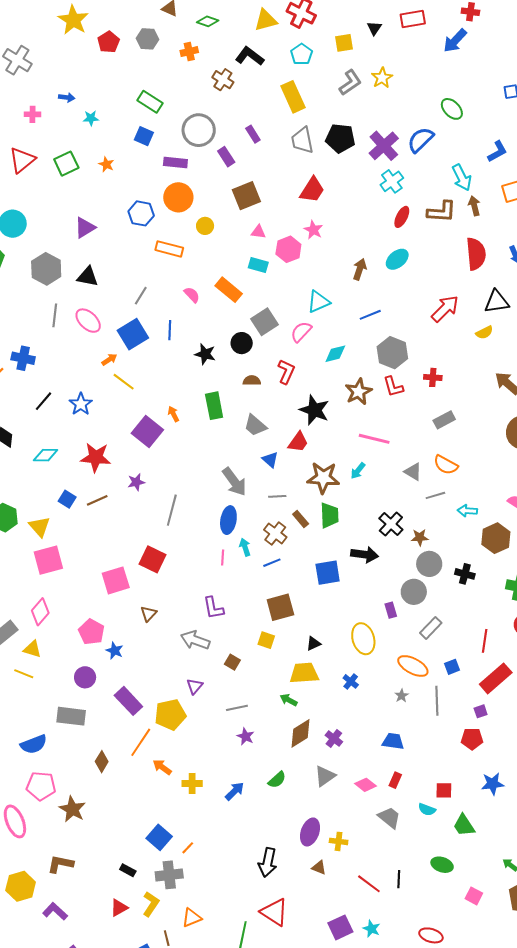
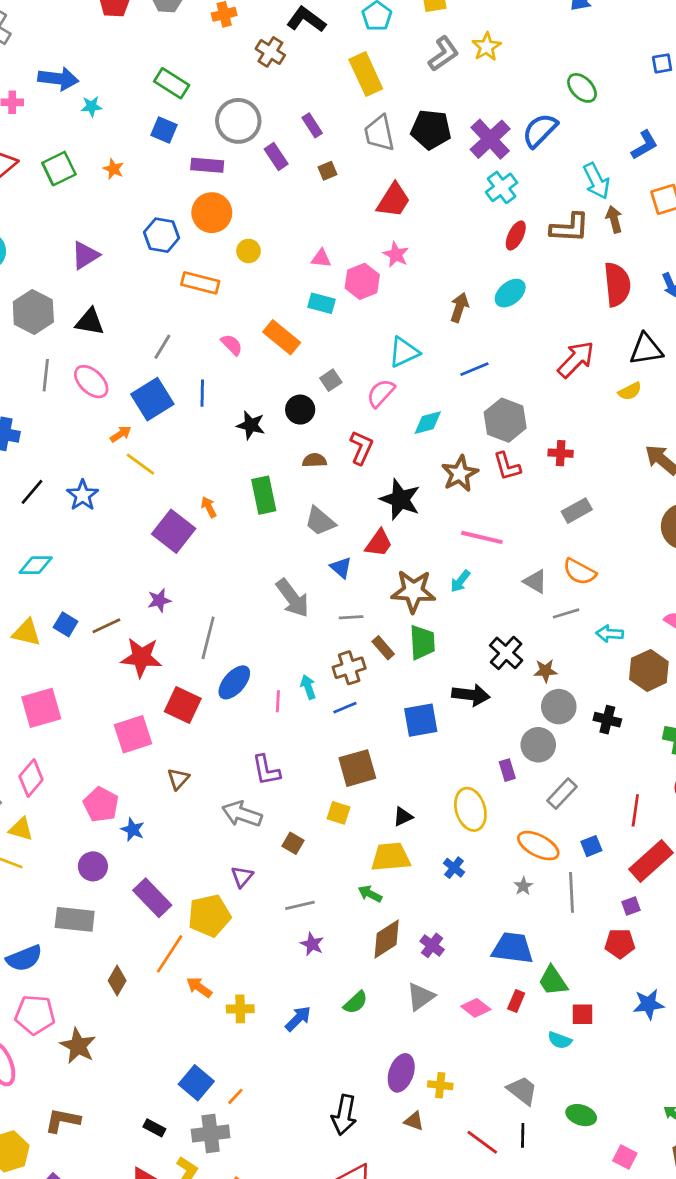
blue arrow: (67, 97) -> (58, 79), size x1.8
brown square: (246, 196) -> (327, 171), moved, size x0.5
gray square: (264, 322) -> (331, 380), size x0.6
red star: (96, 457) -> (141, 657), moved
blue ellipse: (228, 520) -> (234, 682), moved, turned 32
yellow triangle: (40, 527) -> (27, 633), moved, turned -35
brown cross: (275, 533) -> (349, 668), turned 35
blue trapezoid: (393, 741) -> (513, 948), size x1.4
gray trapezoid: (389, 818) -> (522, 1090), moved
green trapezoid: (464, 825) -> (553, 981), moved

